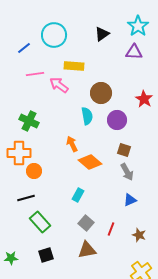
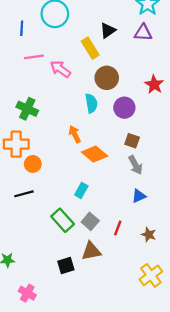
black triangle: (102, 34) -> (108, 30), moved
blue line: (24, 48) -> (22, 28), turned -48
yellow rectangle: (74, 66) -> (90, 48), moved, turned 54
green rectangle: (40, 222) -> (63, 220), moved
black square: (46, 255) -> (66, 266), moved

